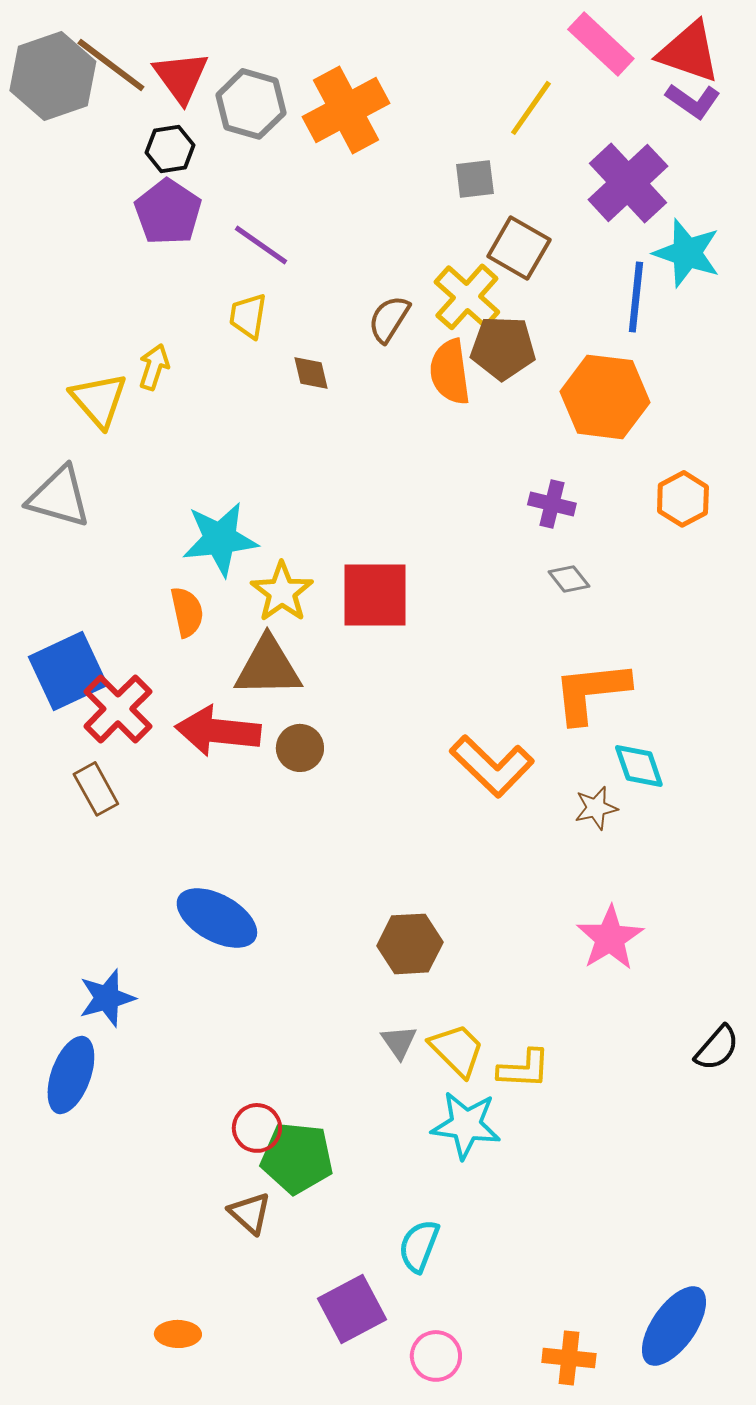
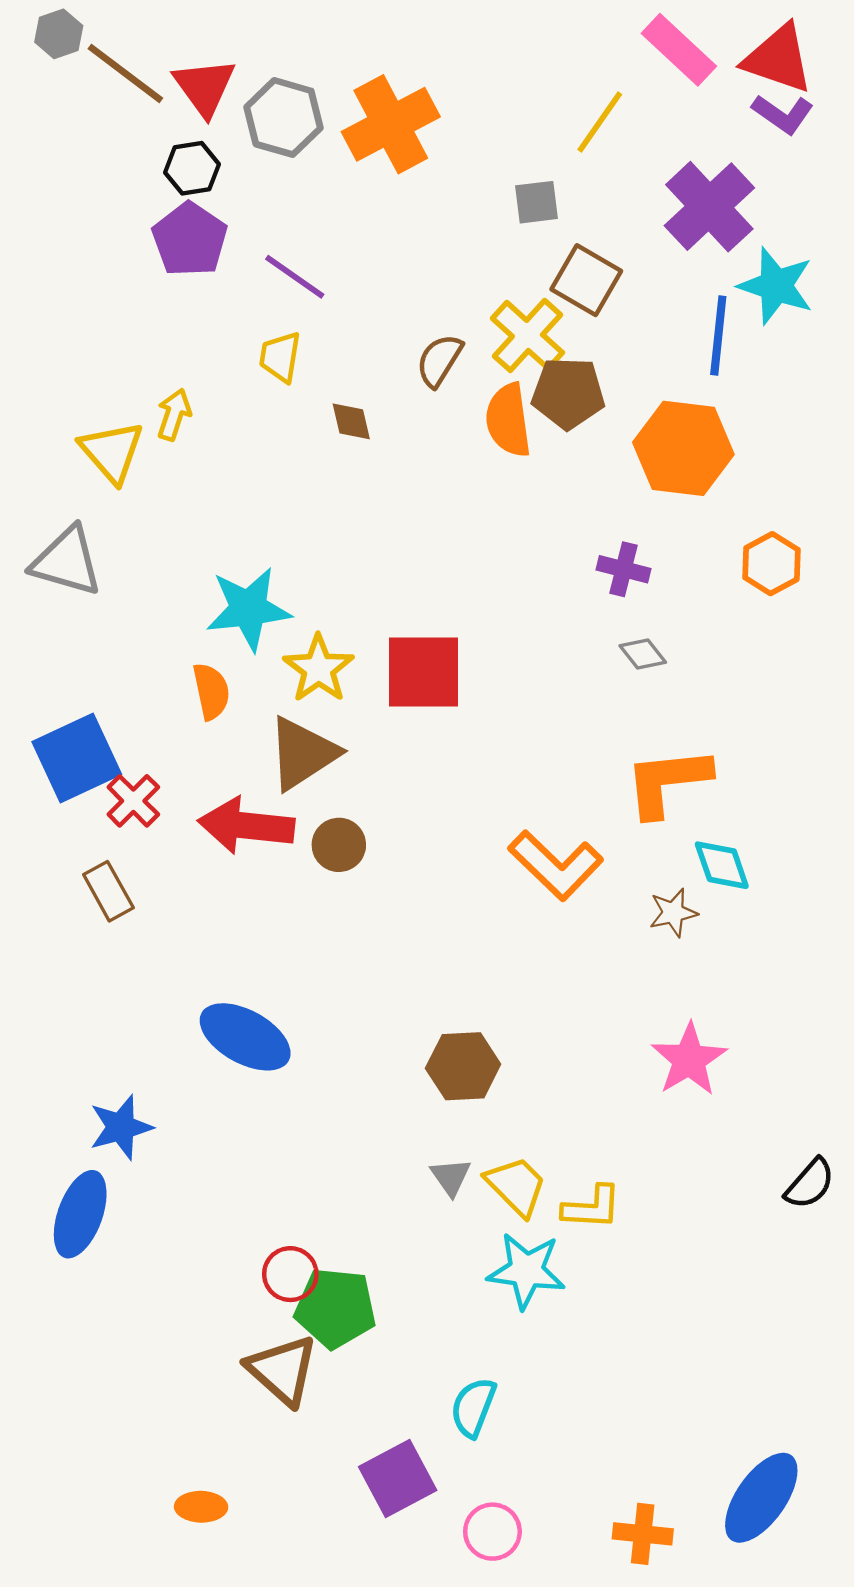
gray hexagon: (53, 76) -> (59, 34), moved, size x0.5
brown triangle: (268, 667) -> (303, 753), turned -32
red cross: (118, 709) -> (133, 801), size x0.7
brown triangle: (250, 1213) -> (282, 1370), size x1.5

